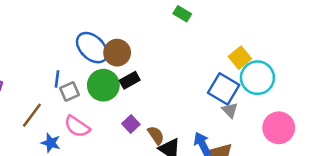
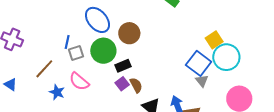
brown circle: (117, 53) -> (129, 33), moved
black rectangle: (130, 80) -> (123, 66), moved
brown semicircle: (156, 135) -> (136, 85), moved

